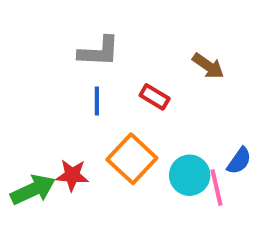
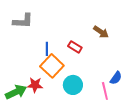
gray L-shape: (99, 52) -> (23, 21), moved
orange square: (132, 159) -> (52, 66), moved
cyan circle: (190, 175) -> (73, 85), moved

